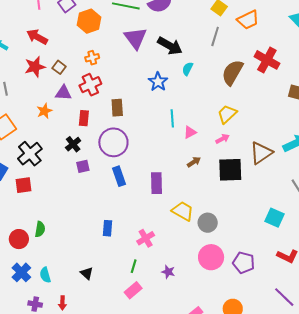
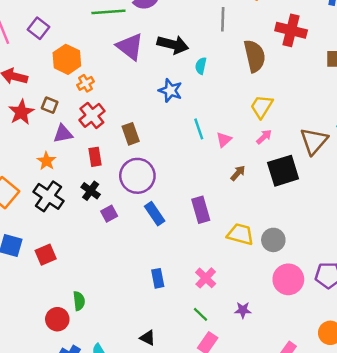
orange hexagon: (89, 21) -> (67, 59), moved
brown semicircle: (232, 72) -> (255, 56), turned 152
black cross: (30, 154) -> (48, 196), moved
green line: (134, 266) -> (200, 314), turned -48

